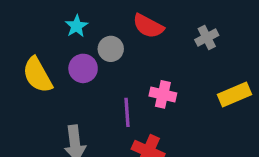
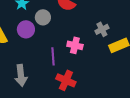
gray cross: (207, 37) -> (102, 29), moved

